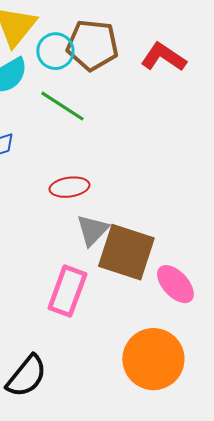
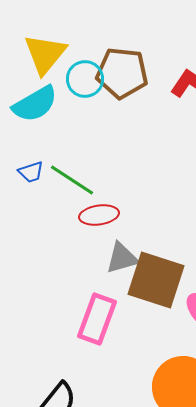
green line: (62, 106) -> (72, 180), moved
gray triangle: (92, 230) -> (122, 258), turned 30

